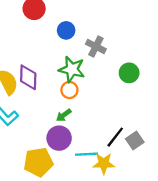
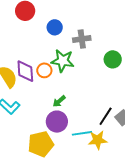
gray cross: (96, 46) -> (82, 39), turned -30
orange circle: (69, 90) -> (44, 70), moved

